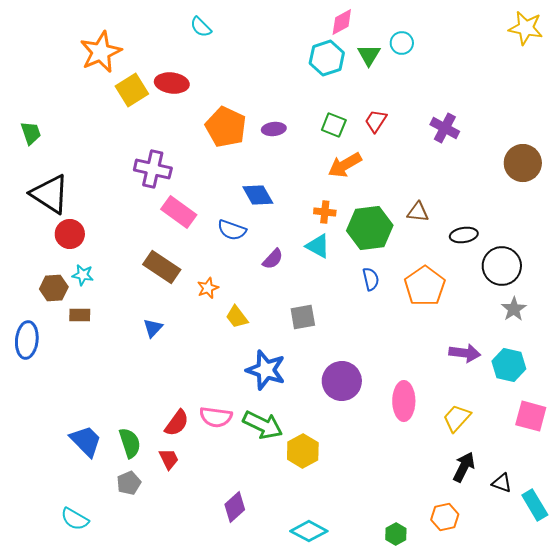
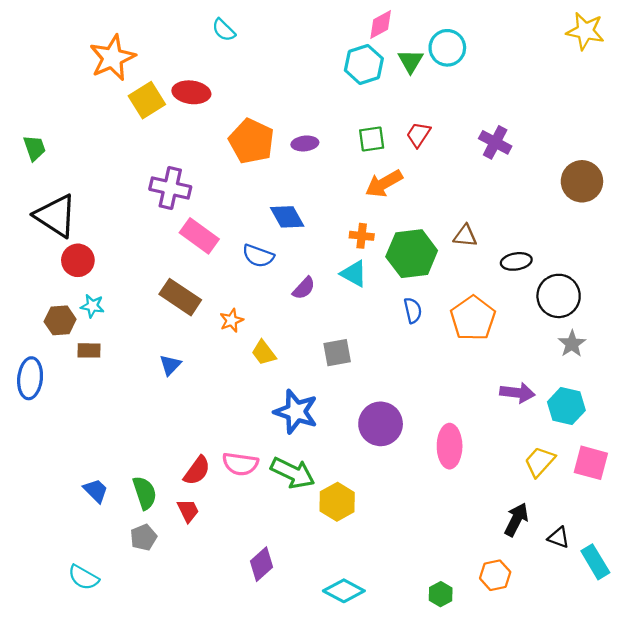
cyan circle: (402, 43) -> (447, 48), size x1.4
green square: (334, 125) -> (372, 139), turned -30
yellow trapezoid: (457, 418) -> (540, 462), moved
blue trapezoid: (86, 441) -> (96, 491), size x0.7

